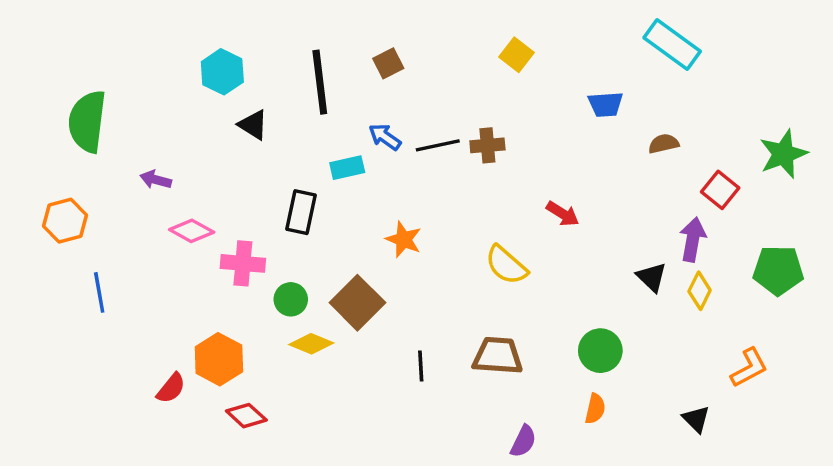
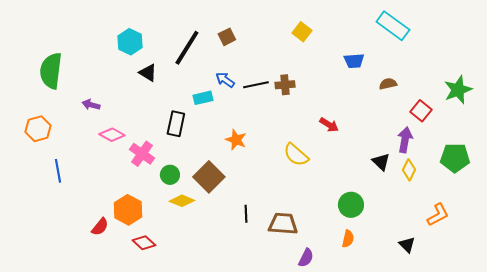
black line: (320, 82) -> (187, 48), turned 39
pink cross: (243, 263) -> (142, 154), turned 30
brown trapezoid: (498, 356) -> (283, 224), moved

